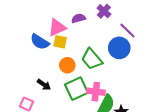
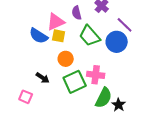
purple semicircle: (78, 18) -> (77, 13), turned -88
green trapezoid: (92, 59) -> (90, 36), moved
pink cross: (96, 92) -> (96, 75), moved

